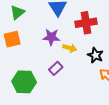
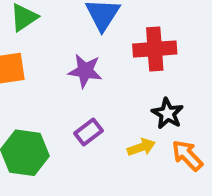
yellow arrow: (70, 48) -> (141, 147), moved, turned -40

